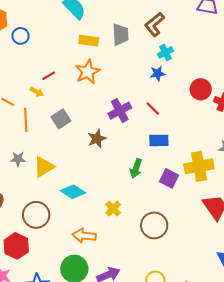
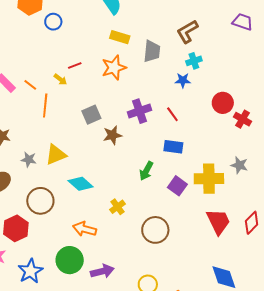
gray trapezoid: (120, 35) -> (152, 51), moved
gray square: (61, 119) -> (91, 115), moved
gray star: (18, 159) -> (29, 160), moved

